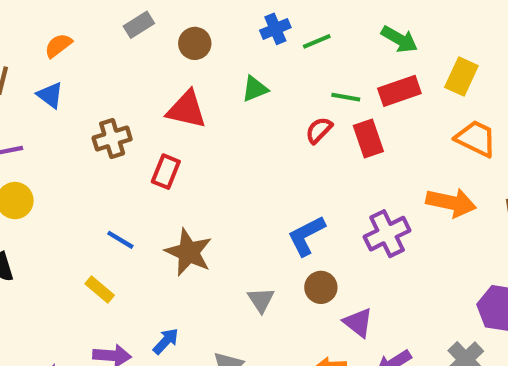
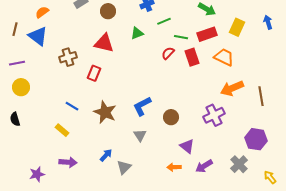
green line: (317, 41) -> (164, 21), moved
blue triangle: (50, 95) -> (38, 36), size x1.5
orange trapezoid: (476, 139) -> (224, 57), moved
orange arrow: (451, 203) -> (232, 88), turned 145
purple cross: (387, 234) -> (214, 115), moved
blue L-shape: (306, 236) -> (142, 106), moved
brown circle: (321, 287) -> (171, 117), moved
blue arrow: (166, 341) -> (106, 155), moved

